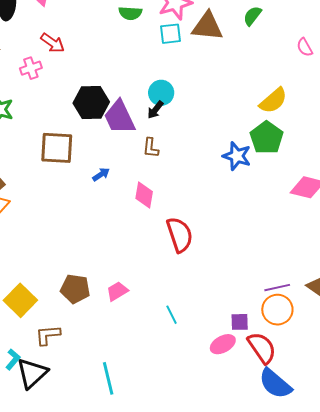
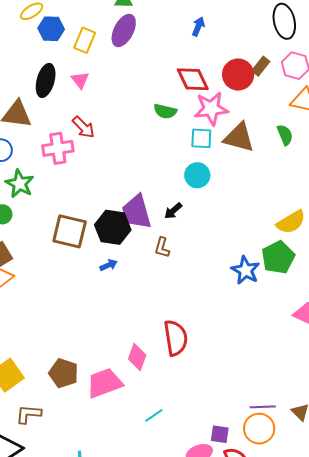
green semicircle: (252, 16) -> (285, 135), turned 110
pink cross: (31, 68) -> (58, 148), size x1.4
cyan circle: (161, 93) -> (197, 175), moved
black hexagon: (91, 103) -> (113, 227), moved
pink diamond: (144, 195) -> (137, 357), moved
pink trapezoid: (117, 291) -> (104, 383), size x1.6
cyan line: (171, 315) -> (154, 415), turned 72

